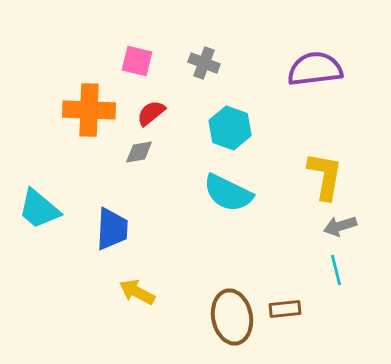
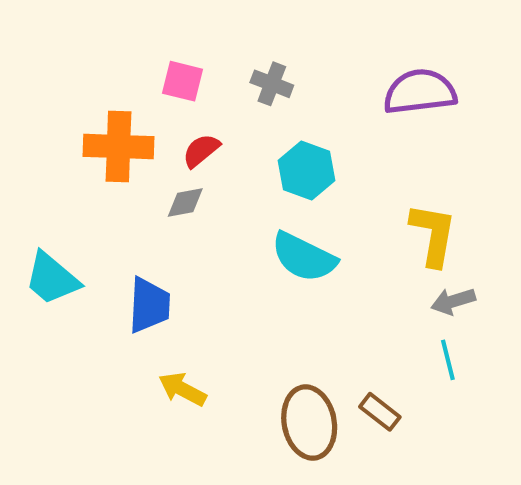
brown rectangle: (285, 309) -> (380, 412), turned 44

